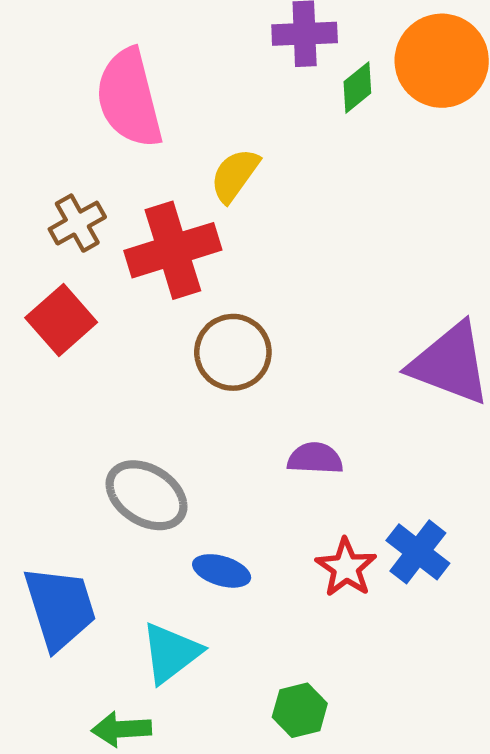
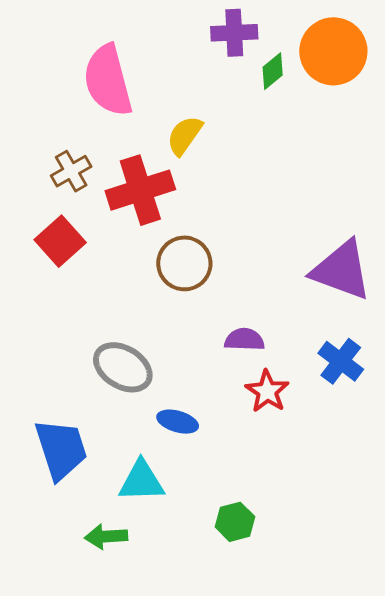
blue cross: (418, 552) -> (341, 361), moved
red star: (346, 568) -> (267, 391), moved
cyan triangle: (171, 653) -> (141, 481), turned 36

